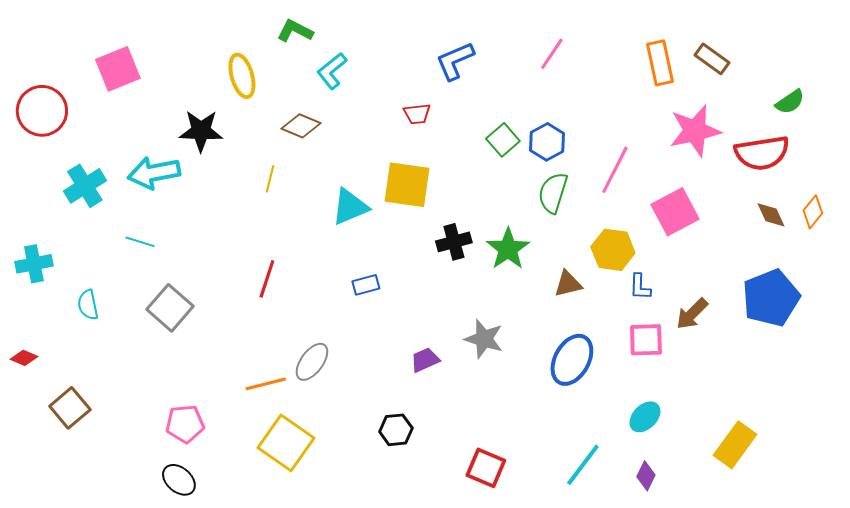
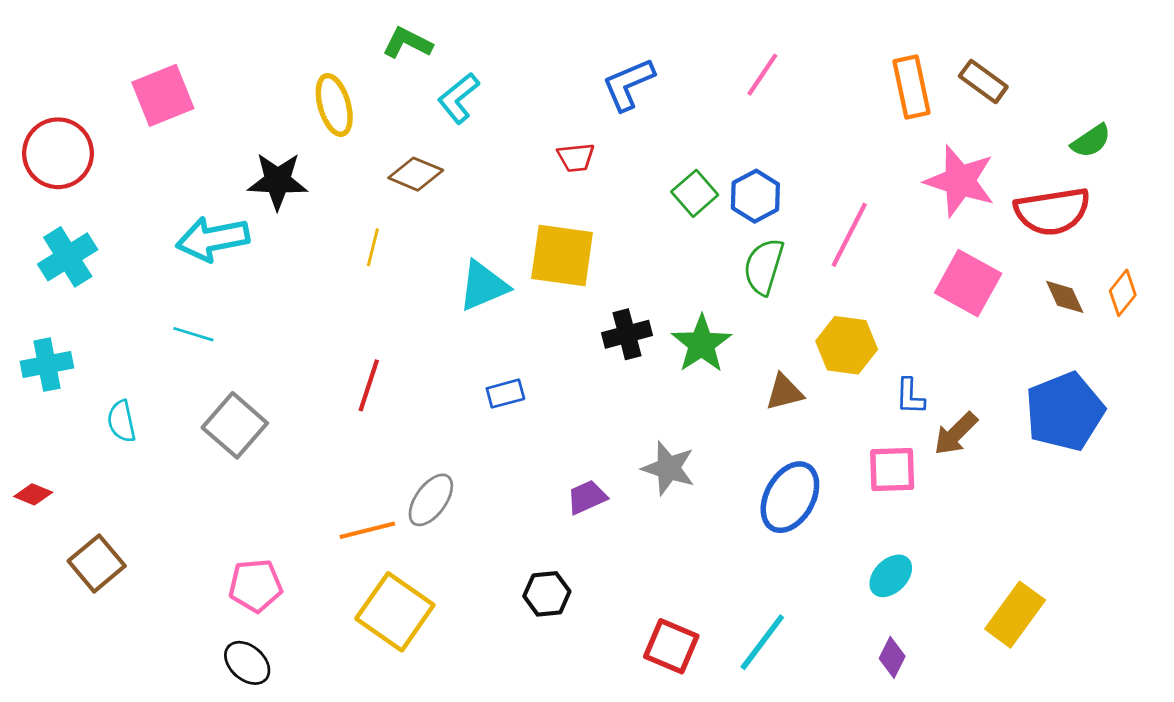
pink star: (695, 131) -> (960, 181), turned 30
cyan cross: (85, 186) -> (68, 257), moved
pink square: (675, 212) -> (968, 283), moved, turned -33
blue L-shape: (640, 287) -> (910, 396), moved
cyan line: (583, 465) -> (762, 642), moved

